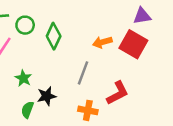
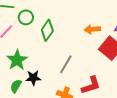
orange arrow: (102, 42) -> (92, 29), moved
green star: (23, 78) -> (17, 60), size x1.5

